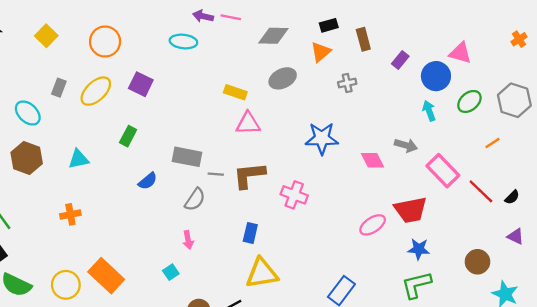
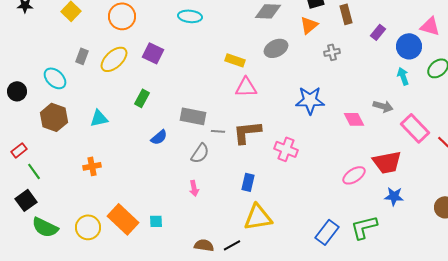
cyan square: (171, 272) -> (156, 221), moved, turned 32
green L-shape: (416, 285) -> (364, 227), moved

